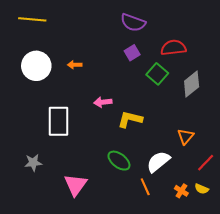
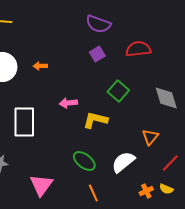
green square: (157, 74) -> (118, 91), moved
gray diamond: (192, 84) -> (166, 98), moved, turned -68
orange line: (145, 187) -> (93, 193), moved
orange cross: (181, 191) -> (146, 191), turned 32

